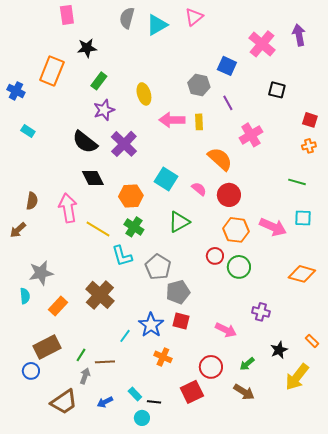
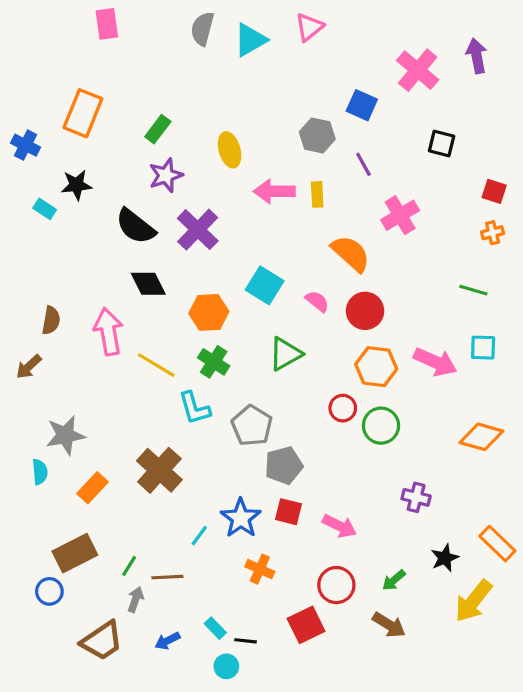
black star: (87, 48) -> (77, 185), moved
pink arrow: (226, 330) -> (340, 526), moved
orange rectangle: (312, 341) -> (497, 544), size x1.6

